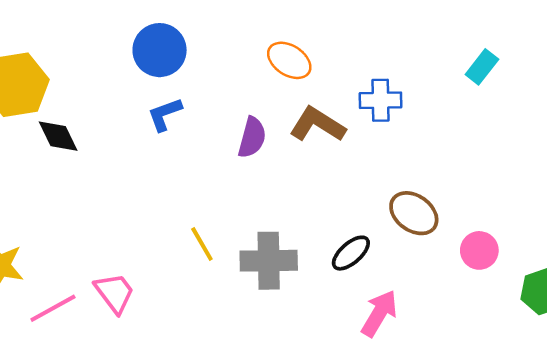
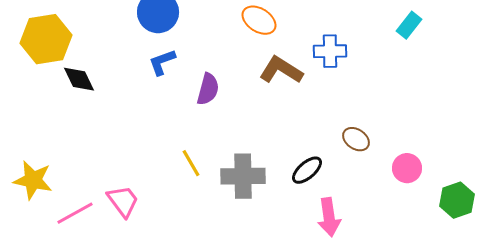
purple semicircle: (252, 137) -> (208, 89), moved
brown ellipse: (414, 213) -> (356, 139), size x0.7
pink arrow: (379, 313) -> (329, 217), turned 141

